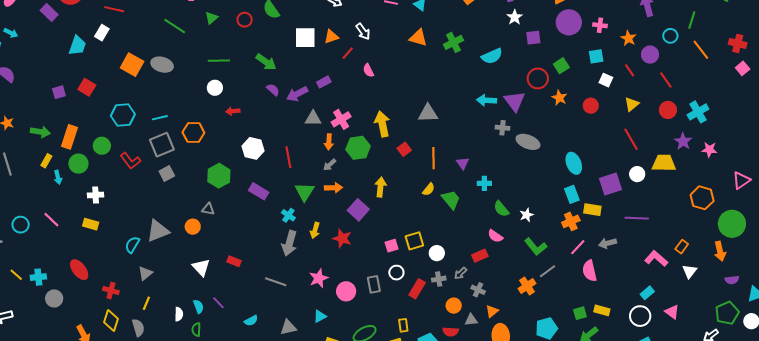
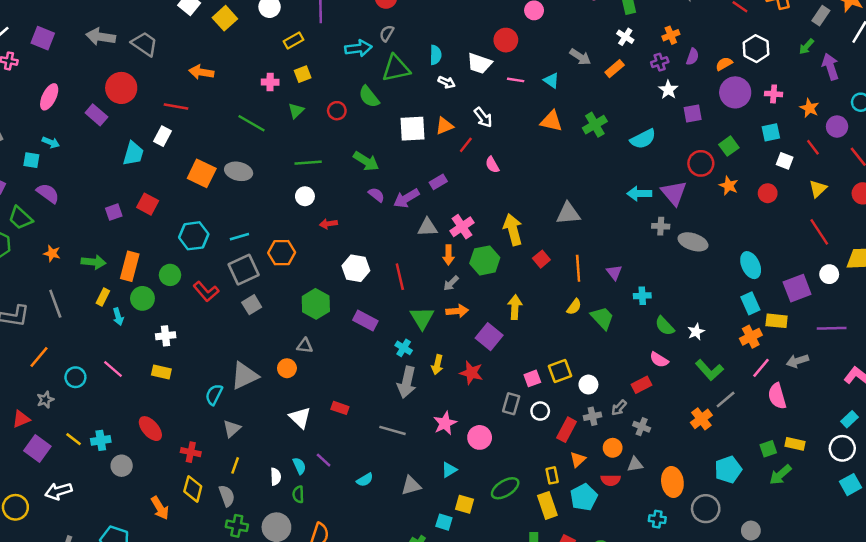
gray rectangle: (374, 284) -> (511, 404), moved, turned 30
orange triangle: (492, 311) -> (578, 460), moved

